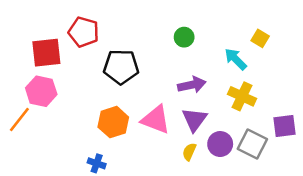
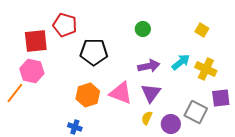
cyan arrow: (236, 59) -> (181, 62), moved, turned 96
yellow cross: (242, 96) -> (206, 69), moved
purple circle: (220, 144) -> (171, 124), moved

